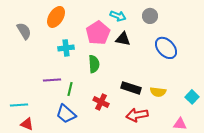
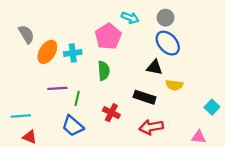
orange ellipse: (56, 17) -> (47, 52), moved
black triangle: (123, 39) -> (154, 67), moved
blue ellipse: (166, 48) -> (168, 43), moved
yellow semicircle: (158, 92) -> (174, 85), moved

